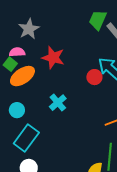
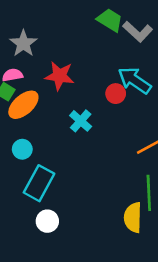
green trapezoid: (98, 20) -> (110, 20), turned 105
cyan cross: (58, 103) -> (81, 121), moved

